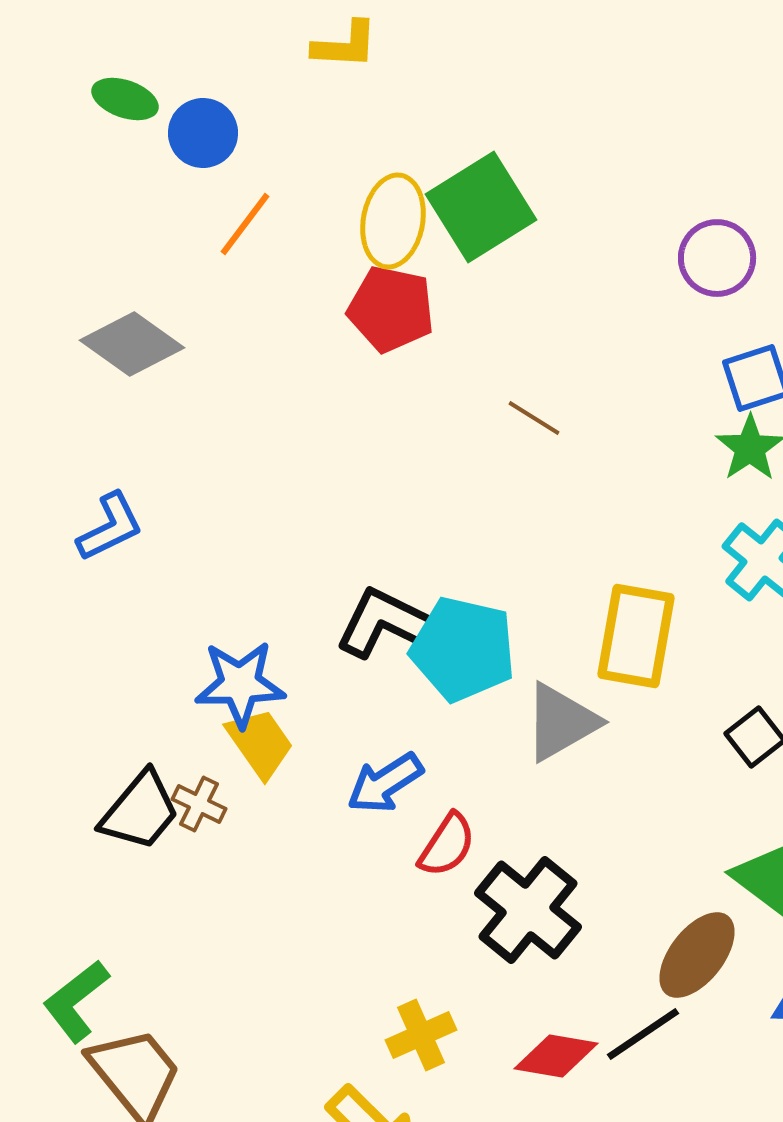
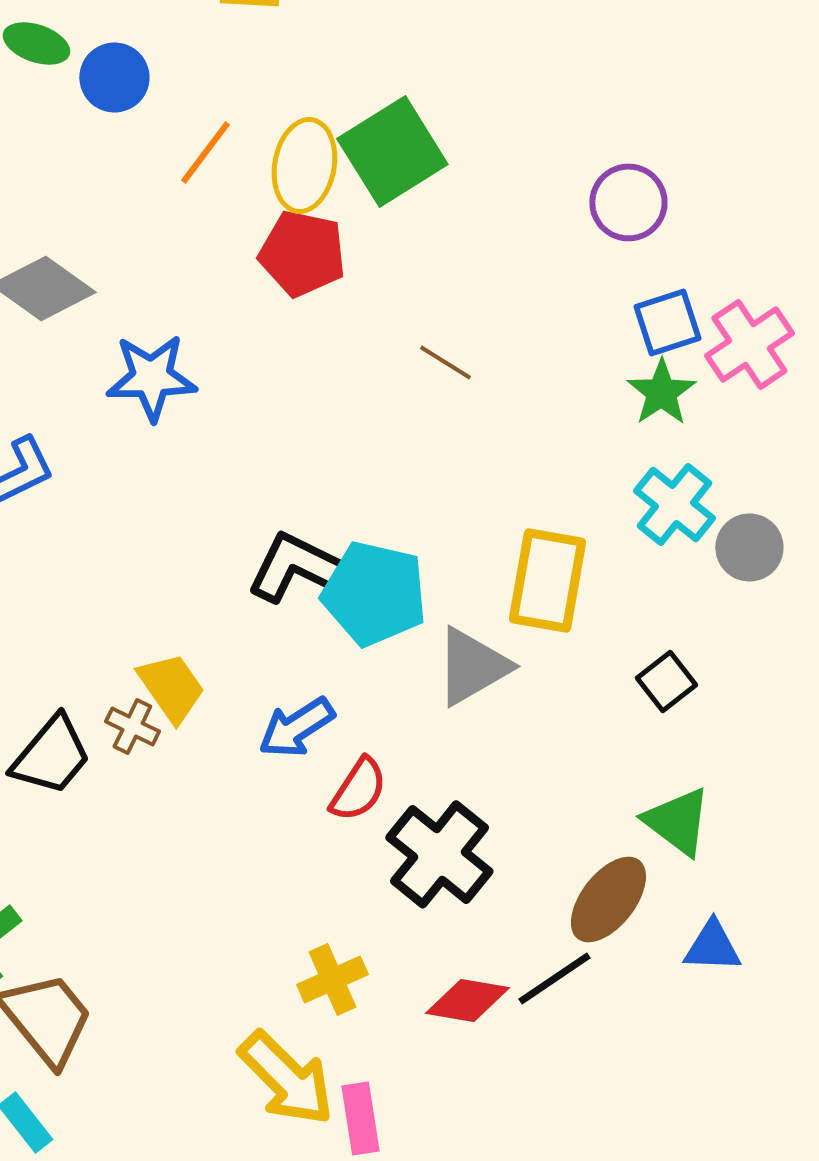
orange line: (245, 224) -> (205, 152), moved
blue star: (240, 684) -> (151, 377), moved
brown cross: (199, 804) -> (132, 726), moved

